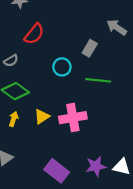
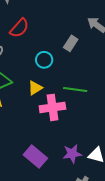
green line: (98, 80) -> (75, 89), moved
yellow triangle: (42, 116) -> (35, 88), moved

